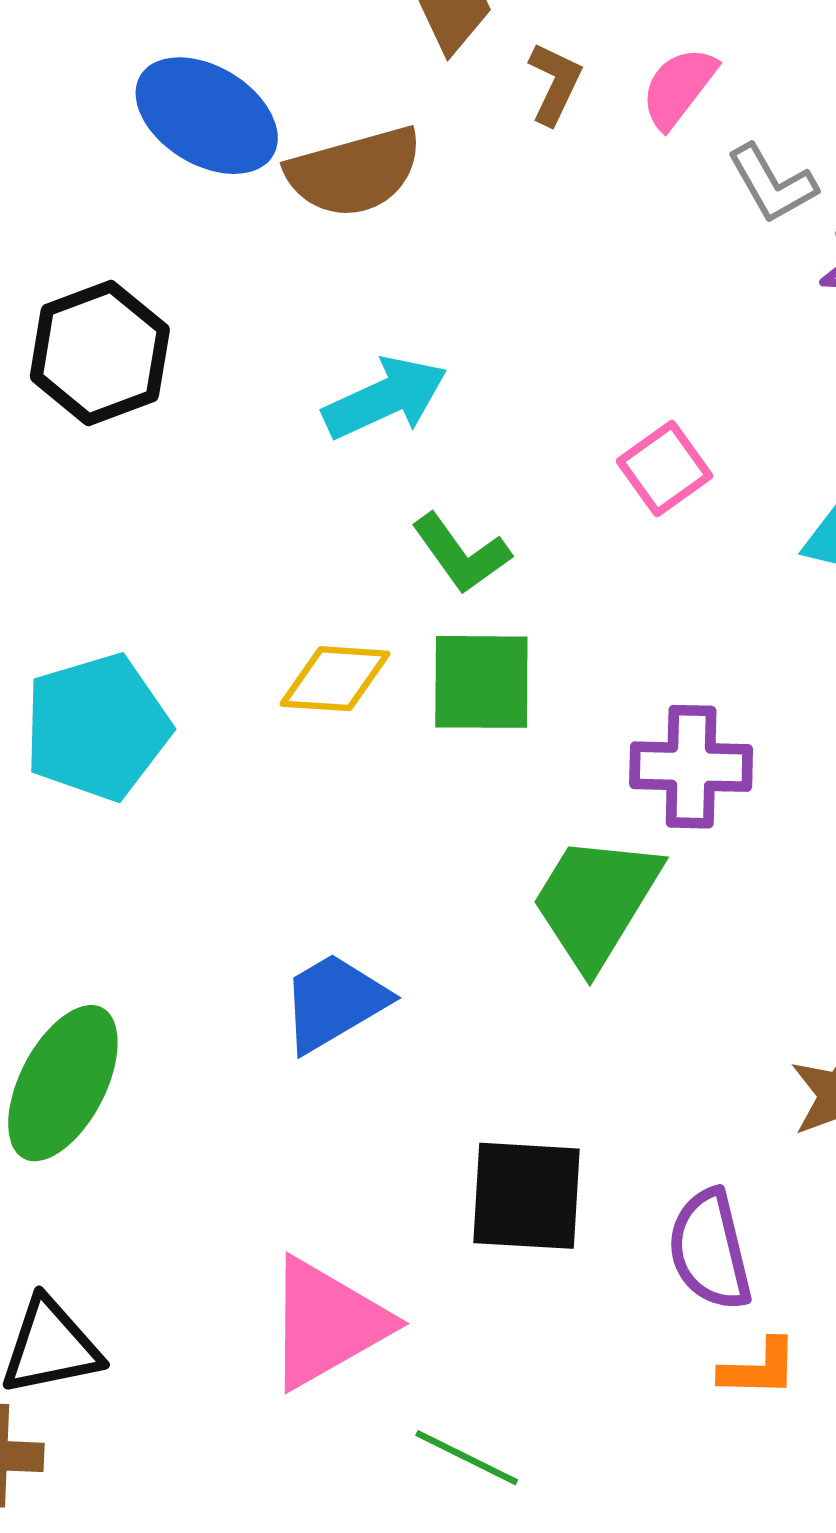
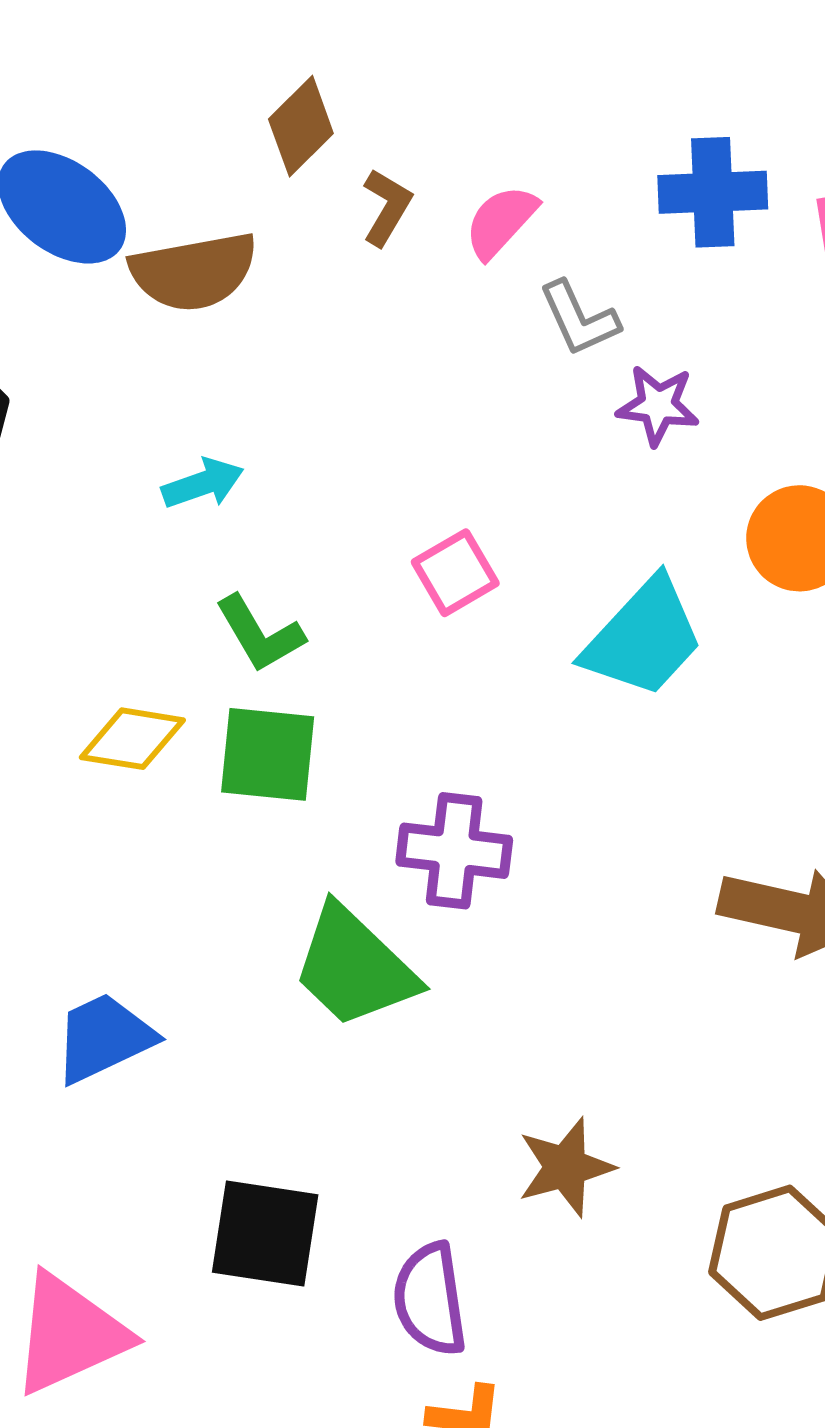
cyan arrow: (385, 398) -> (203, 483), size x0.7
green trapezoid: (596, 901) -> (354, 967), turned -83

